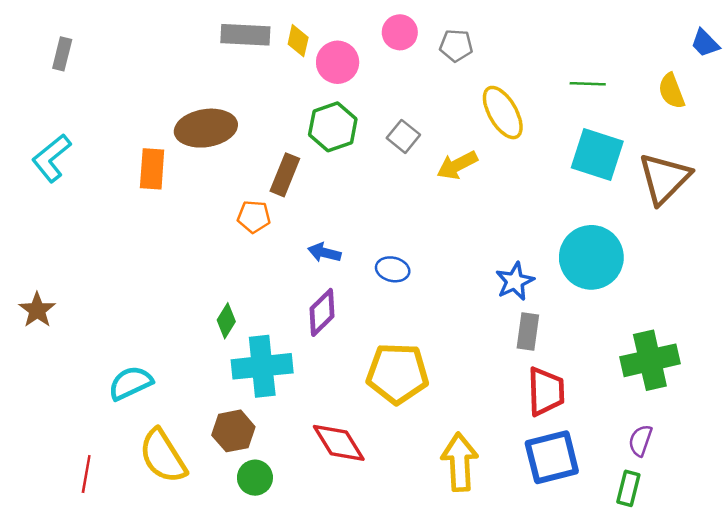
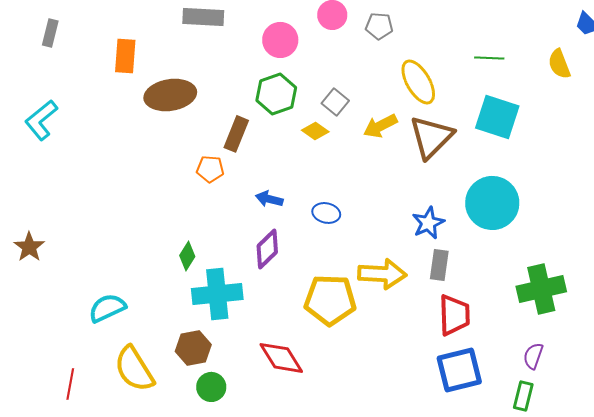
yellow diamond: (298, 41) -> (315, 131), moved, turned -68
orange rectangle: (152, 169) -> (125, 56), moved
brown triangle: (664, 178) -> (431, 137), moved
yellow arrow: (460, 462) -> (382, 274), moved, turned 96

